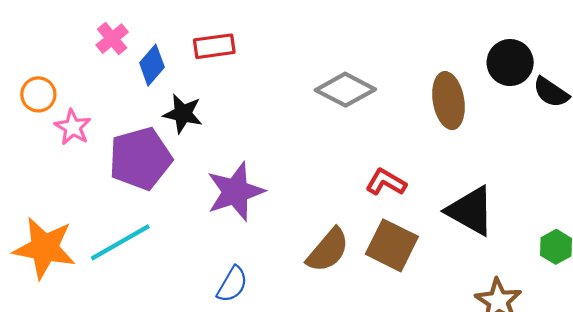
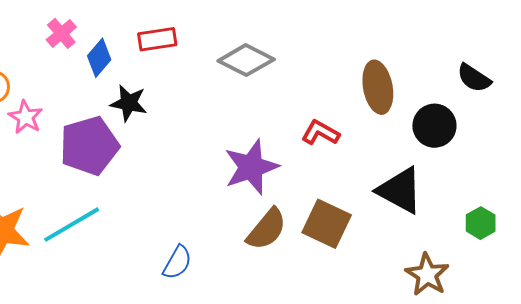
black circle: (510, 63) -> (434, 126), moved
gray diamond: (345, 90) -> (246, 60), moved
red L-shape: (386, 182) -> (320, 133), moved
purple star: (235, 192) -> (251, 167), moved

